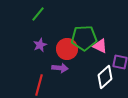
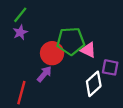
purple star: (40, 45) -> (20, 32), moved
purple arrow: (60, 68) -> (44, 74), turned -56

